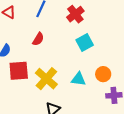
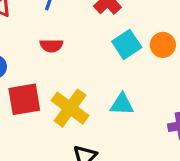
red semicircle: (38, 39) -> (51, 46), turned 64
orange circle: (103, 74) -> (163, 45), moved

